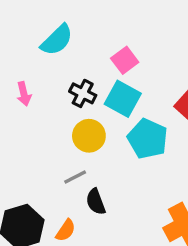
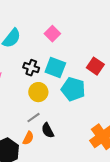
pink square: (125, 60) -> (52, 34), moved
orange semicircle: (66, 230) -> (28, 138), moved

